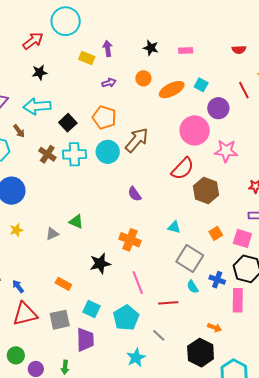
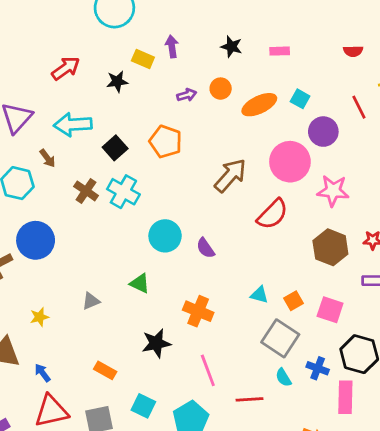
red arrow: (33, 41) -> (66, 68), moved
black star: (40, 72) -> (117, 82), moved
purple arrow: (109, 83) -> (187, 95), moved
brown arrow: (137, 140) -> (230, 175), moved
cyan circle: (108, 152) -> (165, 236), moved
cyan cross: (74, 154) -> (123, 192), turned 30
brown hexagon: (206, 190) -> (330, 247), moved
green triangle: (76, 222) -> (140, 283), moved
yellow star: (16, 230) -> (39, 317), moved
orange square: (216, 233) -> (293, 301), moved
pink square: (242, 238) -> (330, 310), moved

